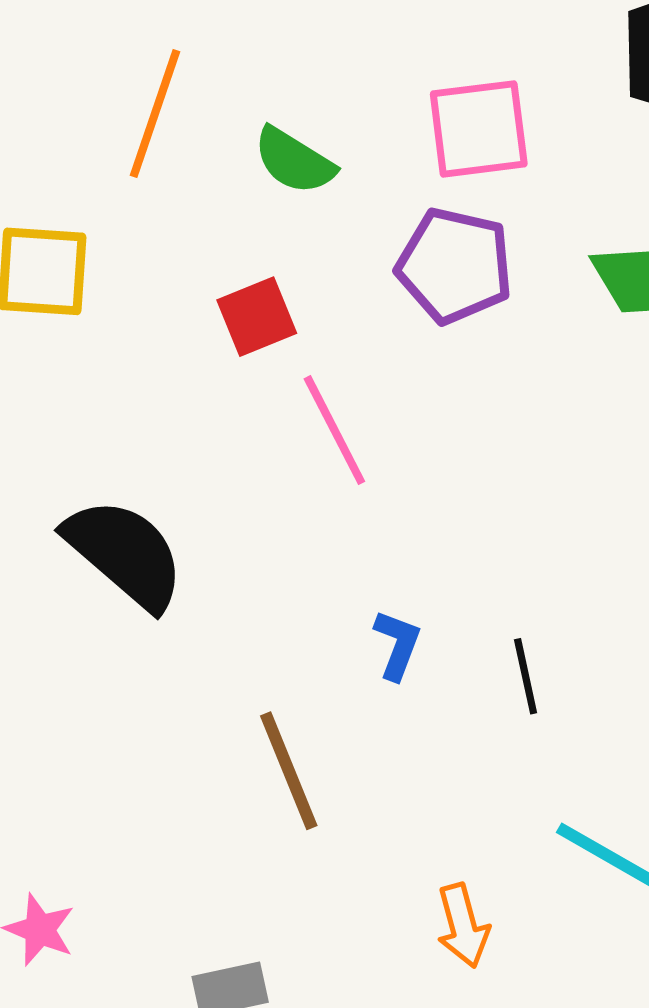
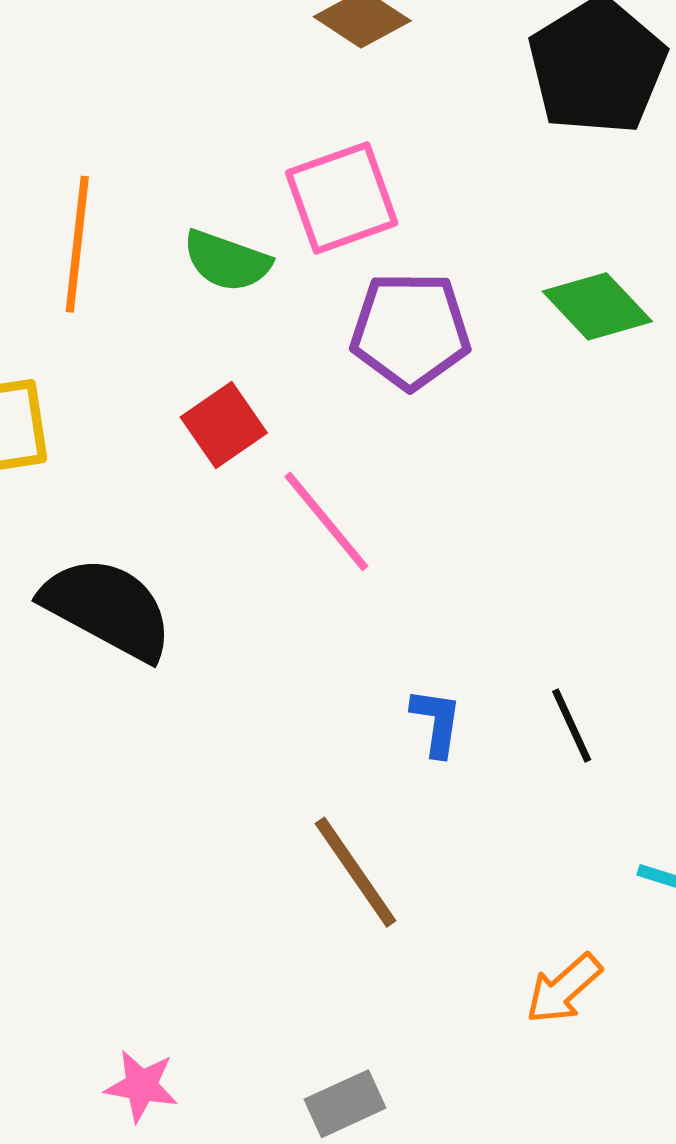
pink square: (479, 129) -> (342, 198), moved
black semicircle: (125, 553) -> (107, 608), moved
orange arrow: (463, 926) -> (564, 989), turned 76

